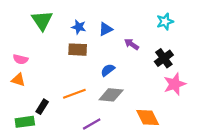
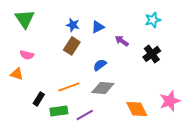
green triangle: (42, 20) -> (25, 19), moved
brown rectangle: (78, 50) -> (72, 46), turned -60
pink semicircle: (20, 59) -> (27, 55), moved
pink star: (175, 84) -> (170, 101), moved
green rectangle: (25, 122) -> (59, 111), moved

